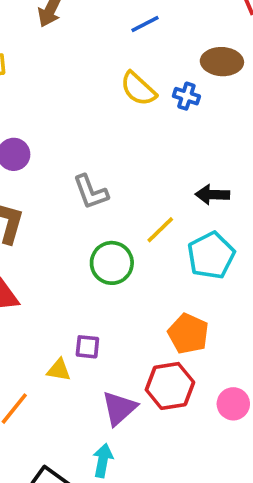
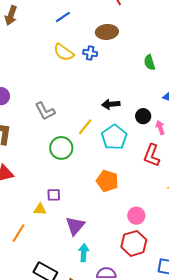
red hexagon: (170, 386) -> (134, 243), moved
cyan arrow: (103, 460) -> (84, 253), moved

